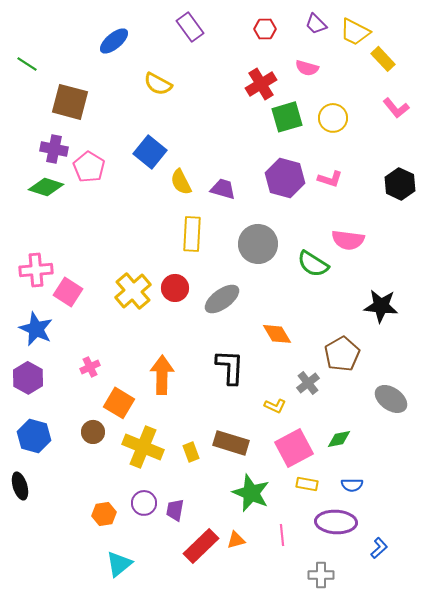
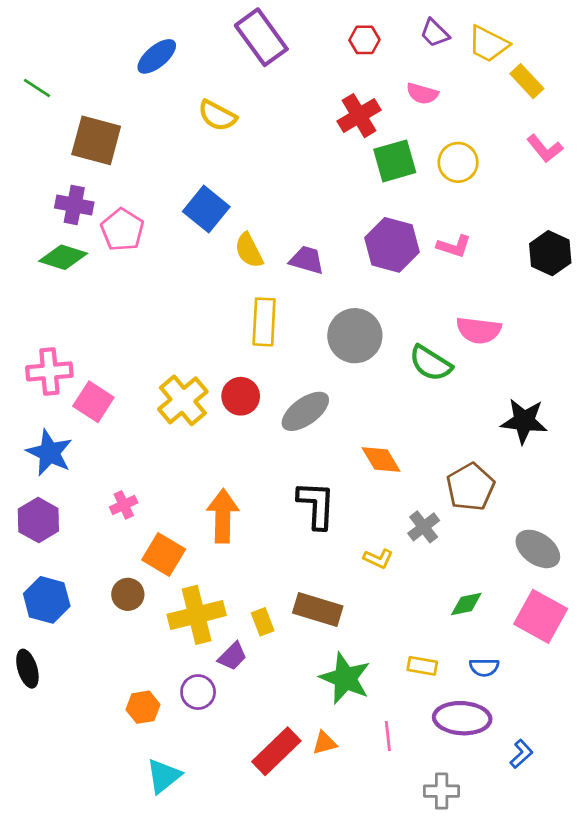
purple rectangle: (190, 27) -> (261, 37), size x1.4
yellow cross: (143, 447) -> (197, 615), turned -36
pink square: (294, 448) -> (541, 616), moved, turned -33
purple trapezoid: (175, 510) -> (232, 656), moved, turned -145

